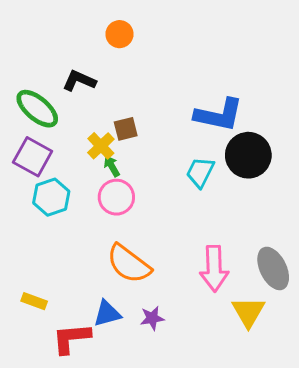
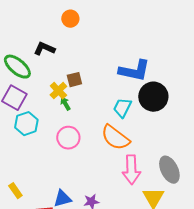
pink circle: (116, 197) -> (68, 138), moved
orange semicircle: (129, 264) -> (115, 138), moved
yellow rectangle: (34, 301) -> (15, 191), turned 35

